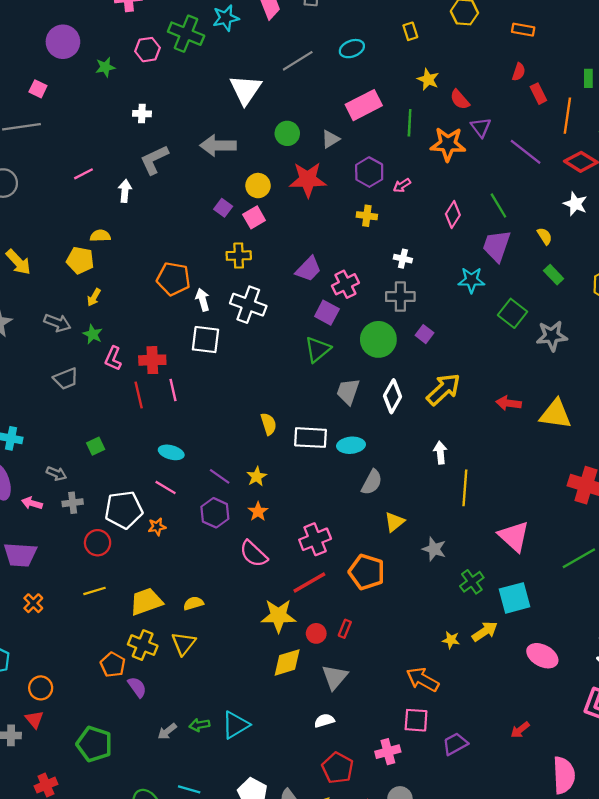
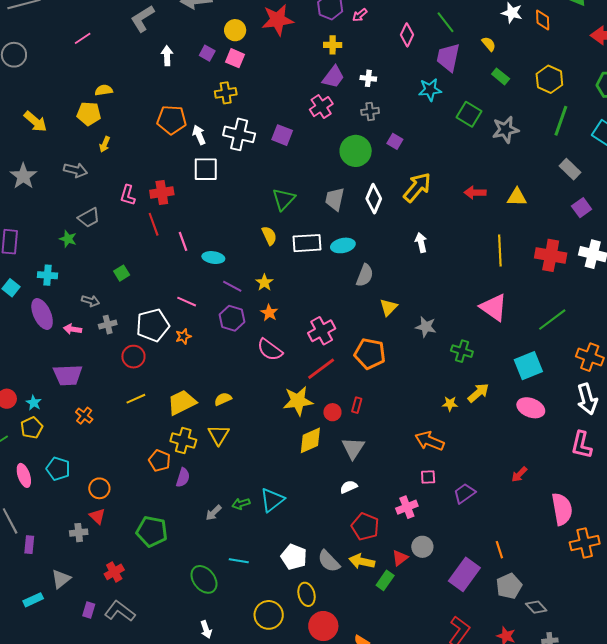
white arrow: (125, 191) -> (167, 56), moved
pink square: (254, 217) -> (235, 58), turned -30
purple trapezoid: (308, 269) -> (333, 77), moved
gray cross: (400, 297) -> (370, 111), size x0.7
purple square: (327, 313) -> (282, 135), moved
green star: (93, 334) -> (68, 239), moved
green triangle: (318, 349) -> (284, 199), moved
pink line: (173, 390) -> (183, 241), moved
yellow triangle: (556, 414) -> (517, 197), size x0.7
cyan ellipse: (171, 452) -> (213, 258), moved
yellow line: (465, 488) -> (500, 251), moved
green cross: (472, 582) -> (462, 351), turned -30
cyan square: (514, 598) -> (528, 366), moved
purple semicircle: (137, 687) -> (183, 478), turned 60
pink square: (416, 720) -> (428, 477), size x0.7

